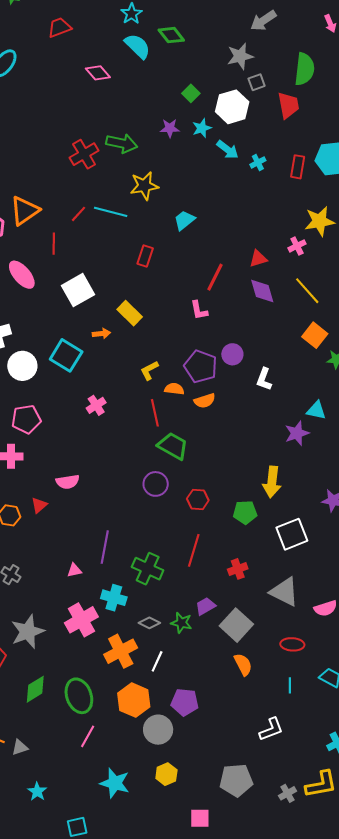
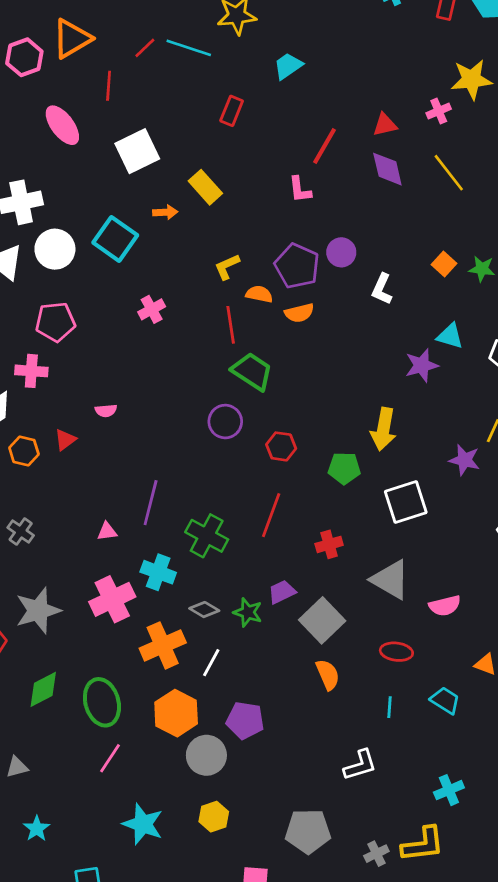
orange square: (315, 335) -> (444, 264), moved, size x0.7
pink semicircle: (68, 482) -> (106, 411), size x0.7

